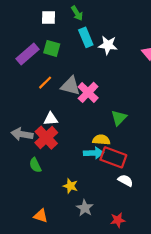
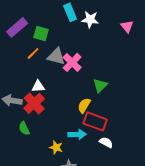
green square: (52, 48) -> (41, 33), moved
yellow semicircle: (101, 140) -> (84, 105), turned -63
cyan arrow: (94, 153) -> (77, 134), moved

